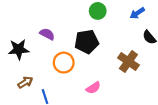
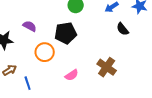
brown cross: (128, 61) -> (107, 67), moved

